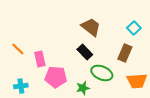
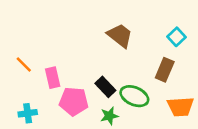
black rectangle: (85, 52) -> (105, 87), moved

